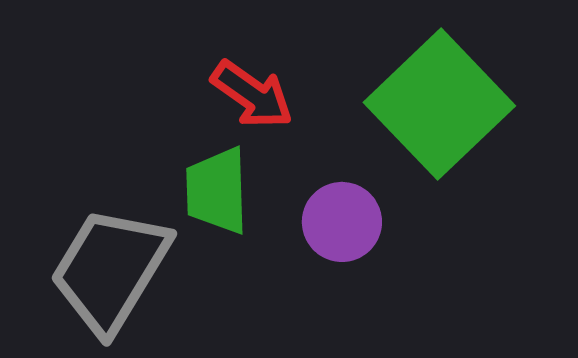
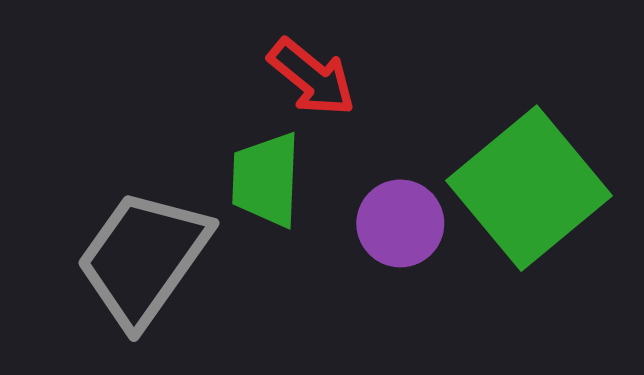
green square: (439, 104) -> (529, 188), moved

